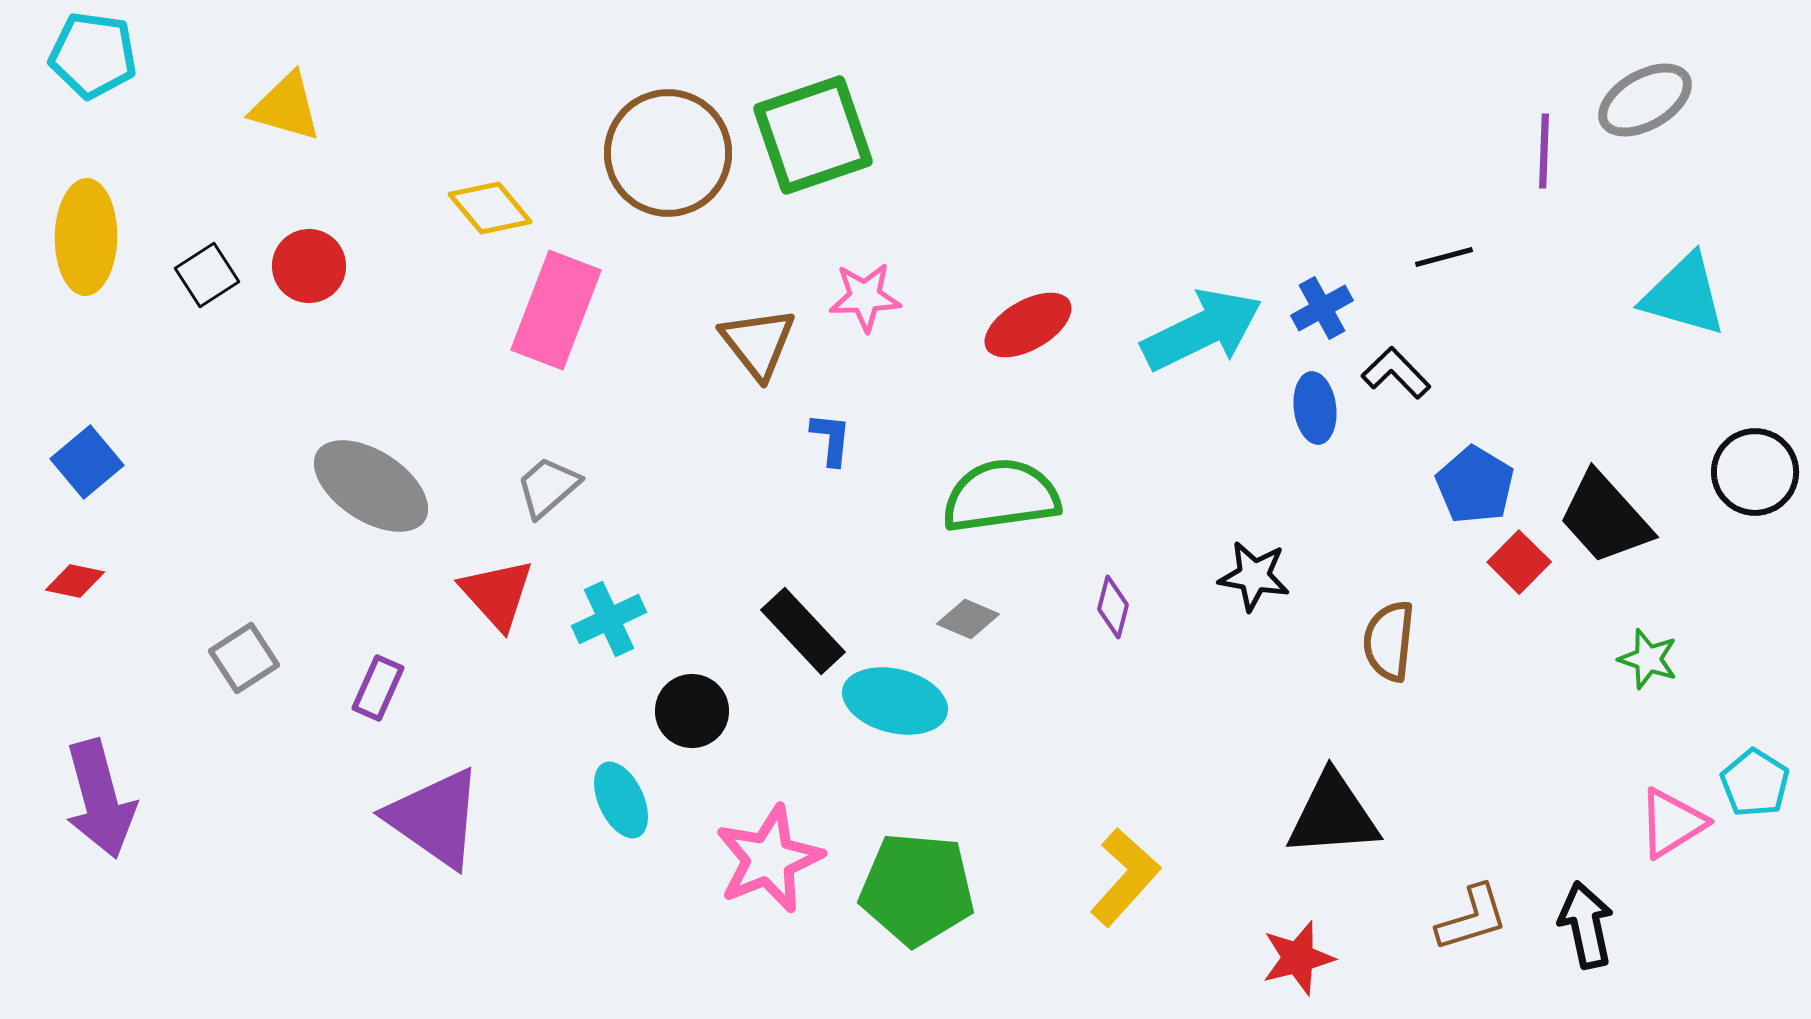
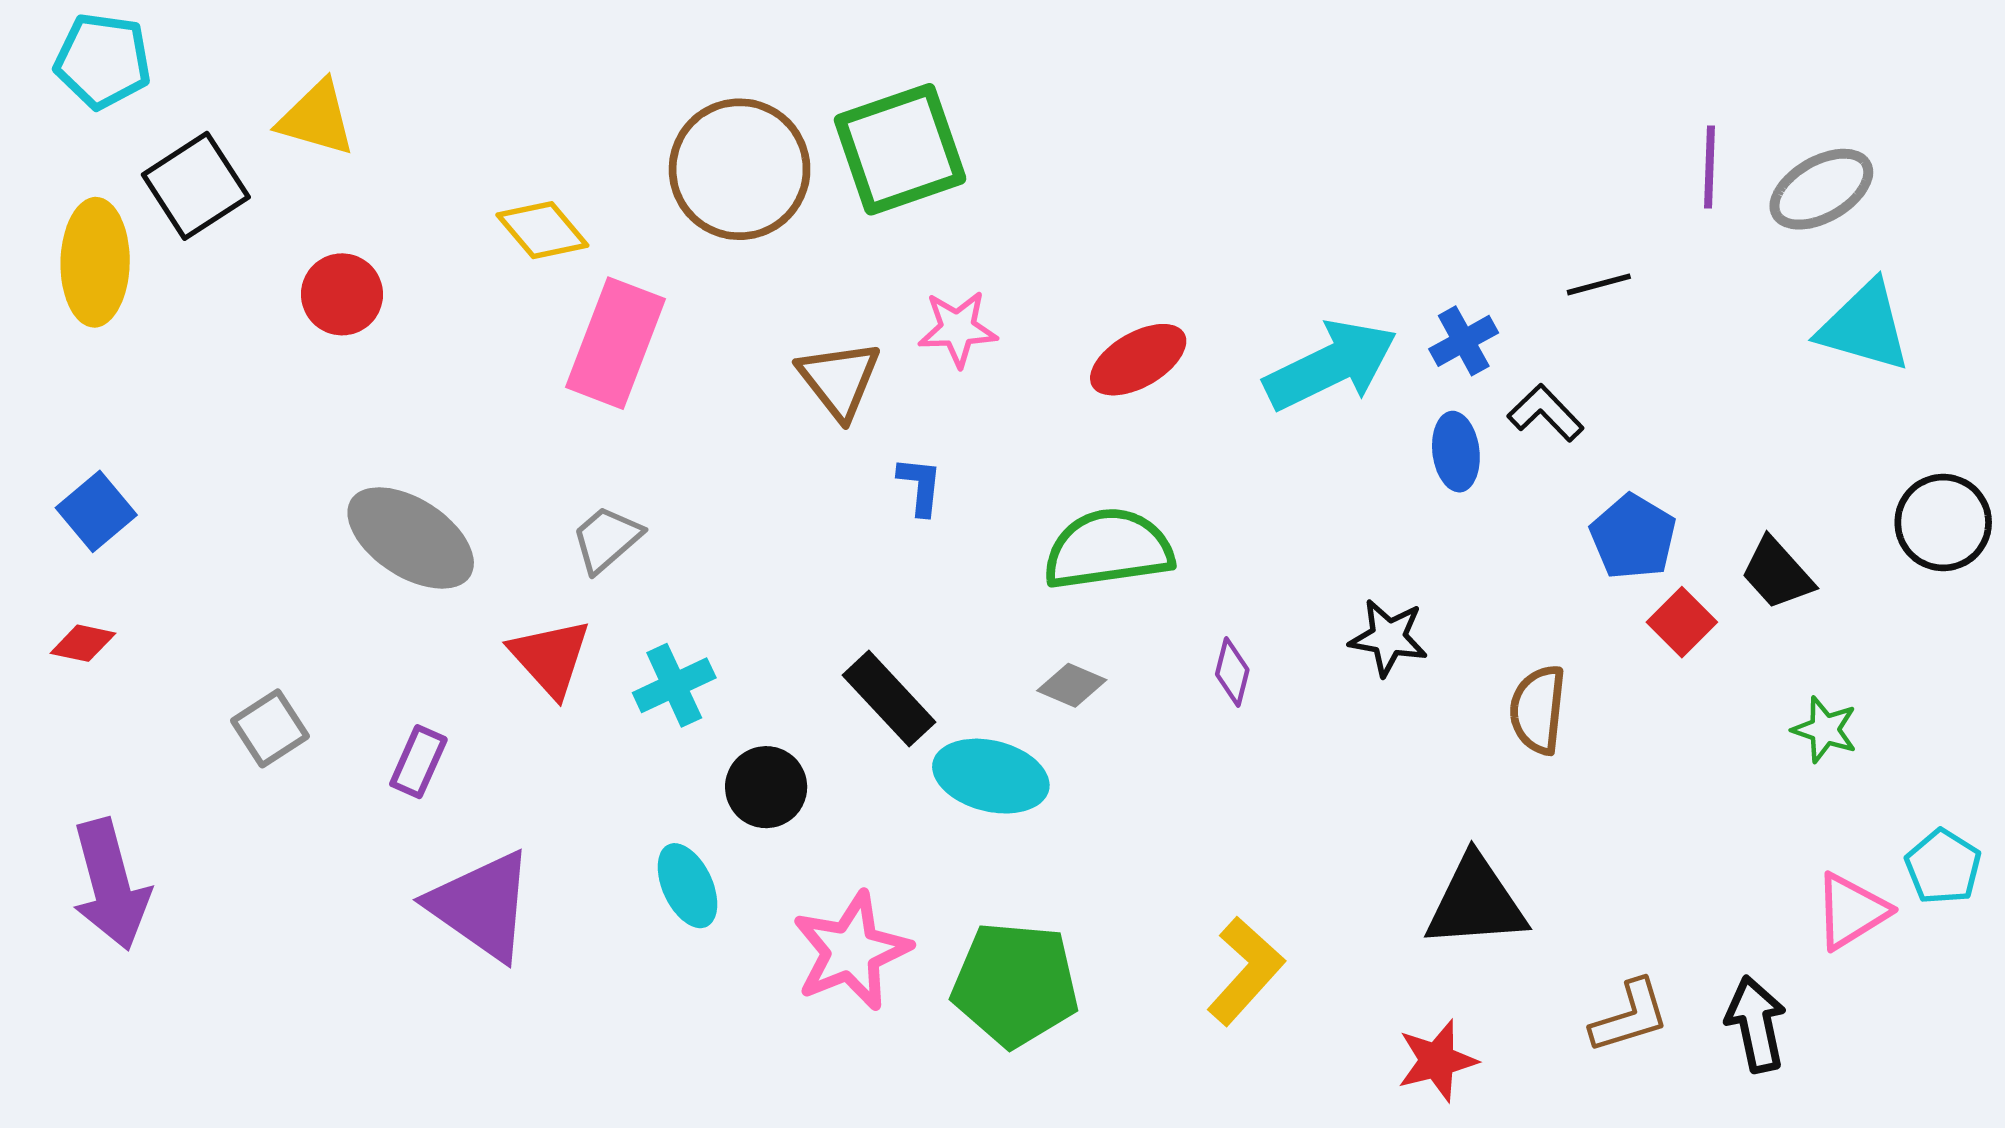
gray ellipse: (1645, 100) -> (1821, 189), moved
black square: (207, 275) -> (196, 186), moved, size x1.5
black trapezoid: (1605, 518) -> (1777, 573), size x0.7

